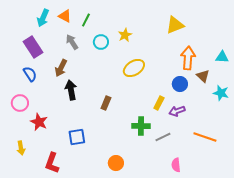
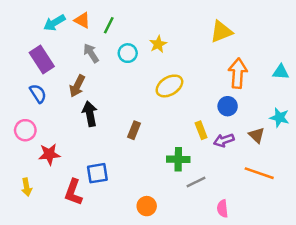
cyan arrow: (43, 18) -> (54, 23), turned 36
brown triangle: (203, 76) -> (257, 135), moved
yellow rectangle: (159, 103) -> (201, 130), turned -48
red star: (39, 122) -> (49, 154), turned -30
gray line: (163, 137) -> (196, 182), moved
red L-shape: (52, 163) -> (73, 192), moved

